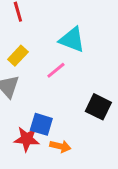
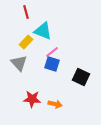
cyan triangle: (72, 40) -> (43, 31), moved
blue square: (41, 124) -> (52, 64), moved

